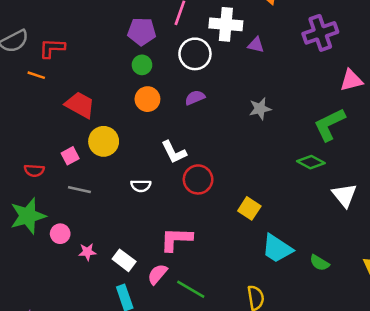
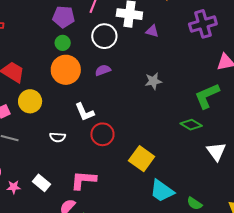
orange circle: (147, 99) -> (66, 70), size x1.5
yellow square: (249, 208) -> (142, 159), size x1.4
white rectangle: (124, 260) -> (41, 183), moved

